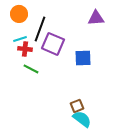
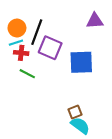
orange circle: (19, 14) -> (17, 28), moved
blue square: (83, 58) -> (81, 62), size x1.4

